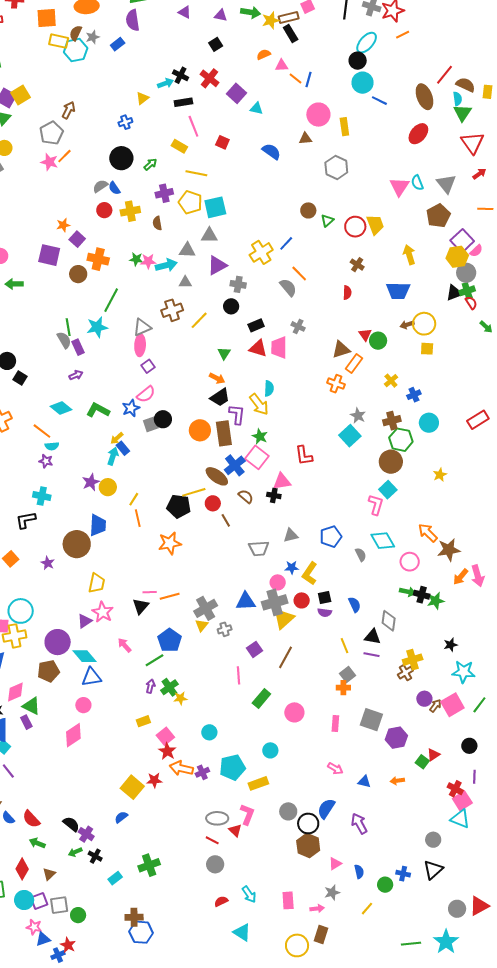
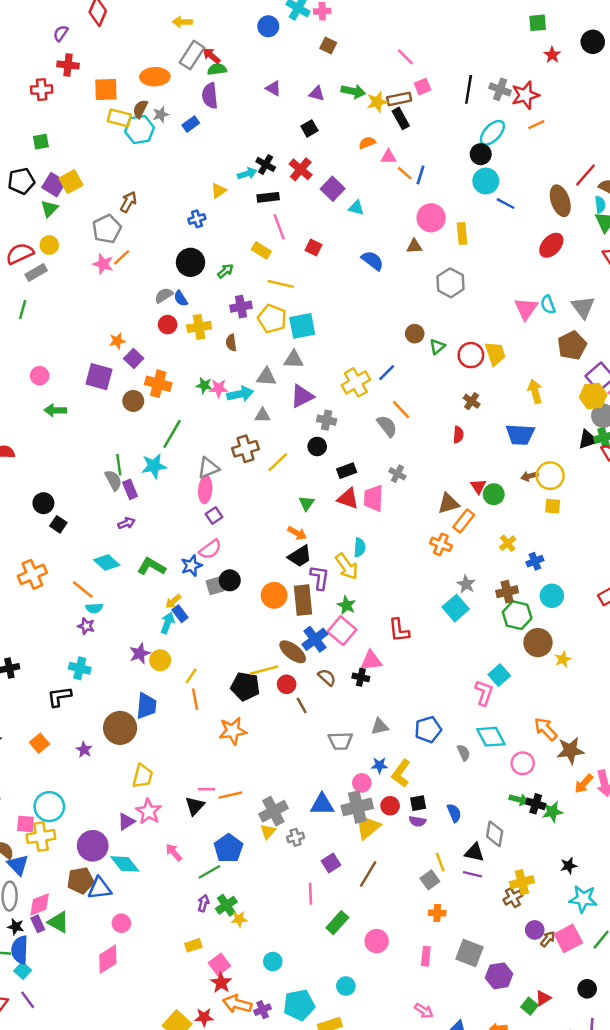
brown circle: (391, 462) -> (538, 643), moved
gray square: (347, 675) -> (430, 880), moved
blue triangle: (91, 677) -> (100, 888), moved
purple rectangle: (26, 722) -> (38, 924), moved

